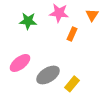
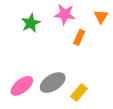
green star: (28, 21) -> (31, 23), turned -30
pink ellipse: (20, 63) -> (22, 86), moved

